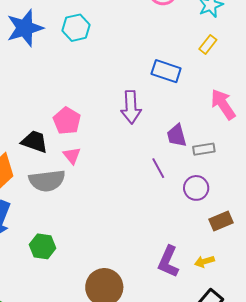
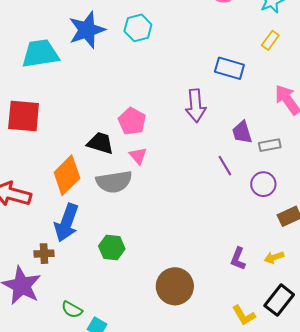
purple L-shape: (168, 262) -> (238, 259), size x0.7

